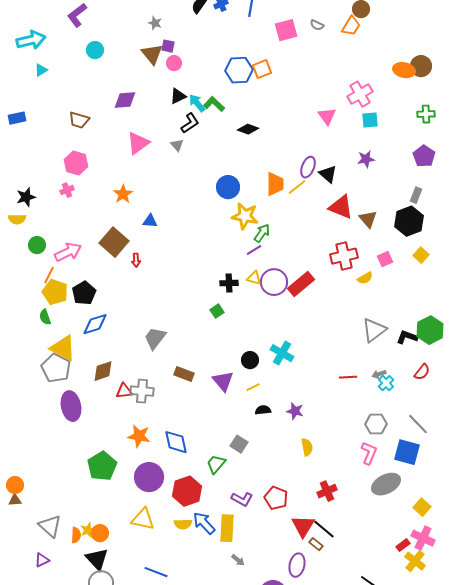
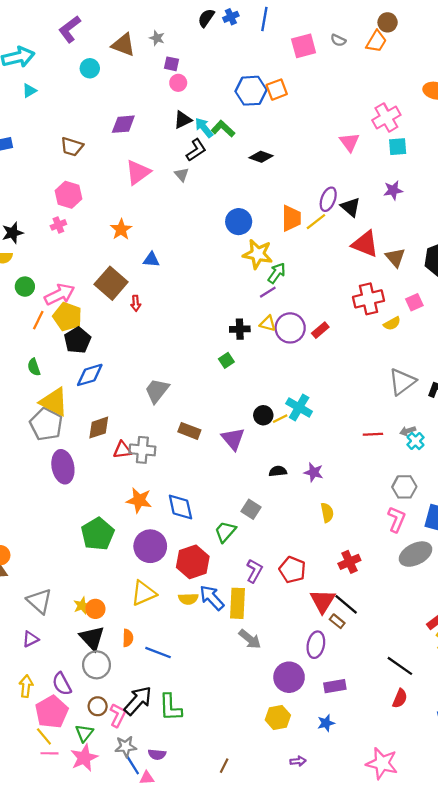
brown triangle: (152, 54) -> (123, 45), moved, turned -30
red rectangle: (301, 284) -> (320, 330), size x0.6
yellow pentagon: (55, 292) -> (67, 317), moved
yellow line: (253, 387) -> (280, 419), moved
purple L-shape: (242, 499) -> (254, 571), turned -90
yellow triangle: (143, 519) -> (144, 593), turned -35
orange semicircle: (76, 535) -> (128, 638), moved
gray arrow: (238, 560) -> (250, 639), size x1.5

